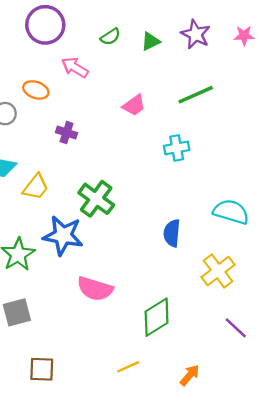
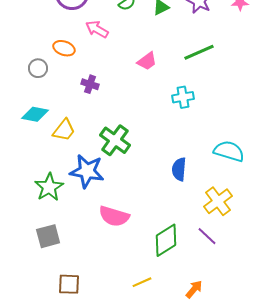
purple line: (236, 328) -> (207, 236), moved

